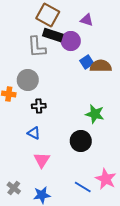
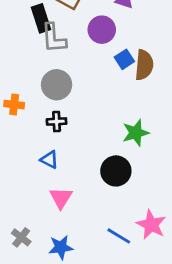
black rectangle: (53, 35) -> (41, 18), moved, turned 54
brown semicircle: (101, 66) -> (144, 65), turned 95
gray circle: (28, 80) -> (57, 85), moved
green star: (95, 114) -> (136, 133), turned -30

